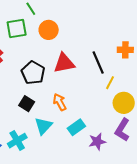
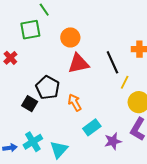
orange circle: (49, 30) -> (70, 37), moved
black pentagon: (33, 73) -> (48, 88), moved
black square: (27, 104) -> (30, 104), moved
cyan triangle: (43, 126) -> (59, 150), moved

